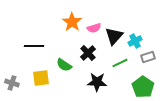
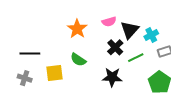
orange star: (72, 22) -> (77, 29), moved
black line: (34, 46) -> (30, 54), moved
black cross: (88, 53) -> (115, 47), moved

